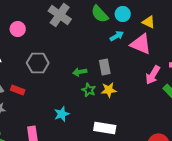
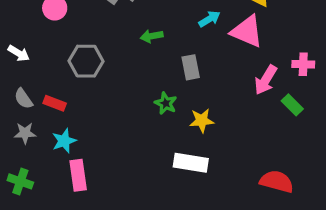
green arrow: (80, 72) -> (152, 36), moved
yellow star: (109, 90) -> (202, 121), moved
cyan star: (62, 114) -> (64, 141), moved

